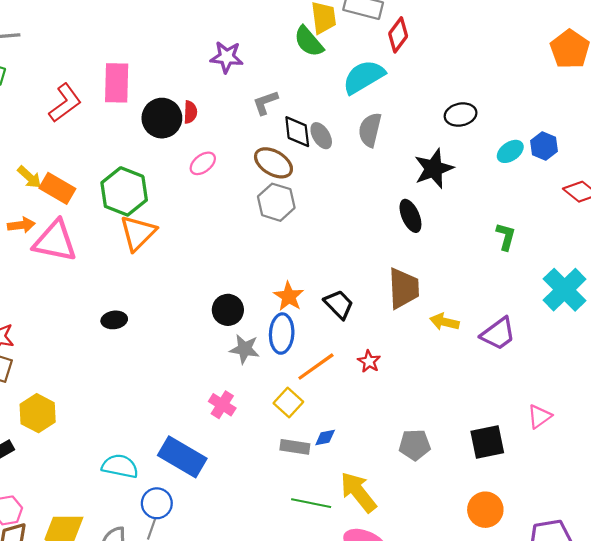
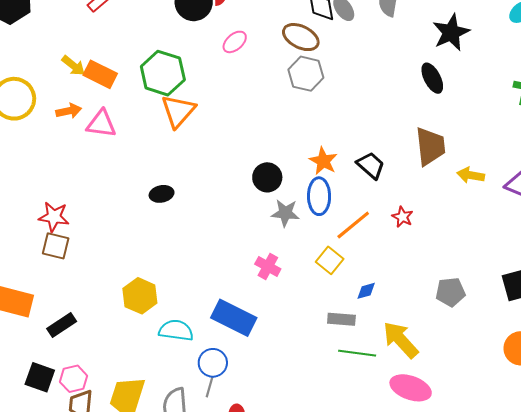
pink triangle: (55, 241) -> (101, 124), size x0.7
yellow hexagon: (38, 413) -> (140, 296), moved
gray rectangle: (295, 447) -> (341, 319), moved

